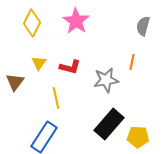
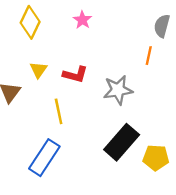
pink star: (76, 21) -> (82, 20), size x0.6
orange line: (132, 62) -> (149, 56), moved

